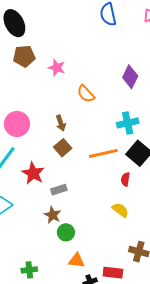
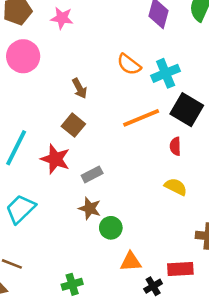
orange semicircle: (86, 94) -> (129, 64), moved
pink circle: (17, 124) -> (23, 56), moved
brown square: (63, 148) -> (73, 125), moved

